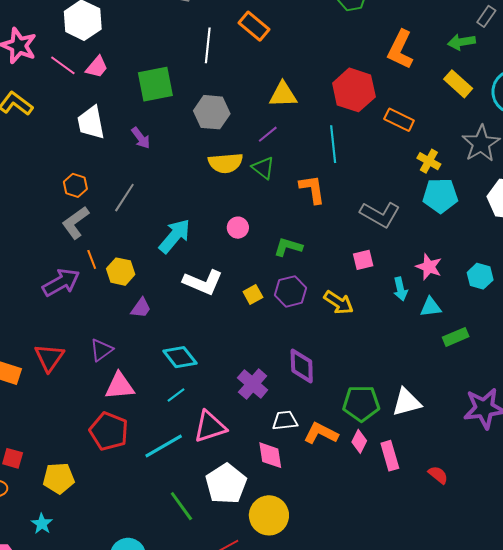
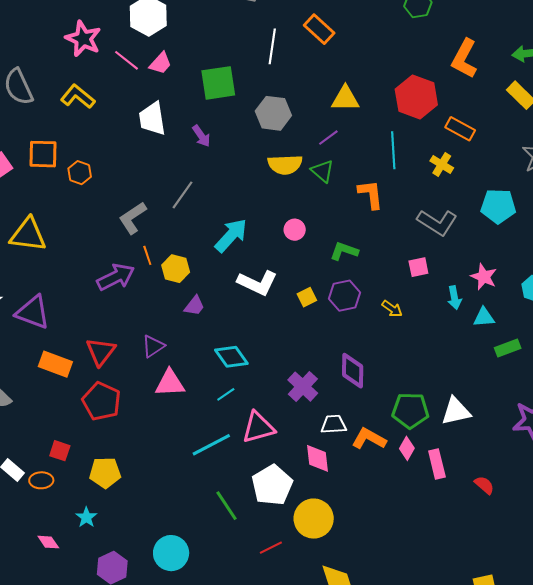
yellow cross: (429, 161) -> (442, 164), moved
orange hexagon: (75, 185) -> (80, 173), moved
yellow arrow: (339, 303) -> (392, 309), size x0.7
red pentagon: (109, 431) -> (101, 401), moved

